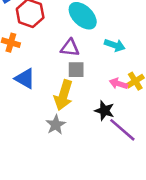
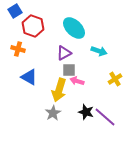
purple triangle: (70, 48) -> (64, 53), turned -35
pink arrow: (119, 84) -> (77, 81), moved
black star: (104, 111) -> (86, 112), moved

